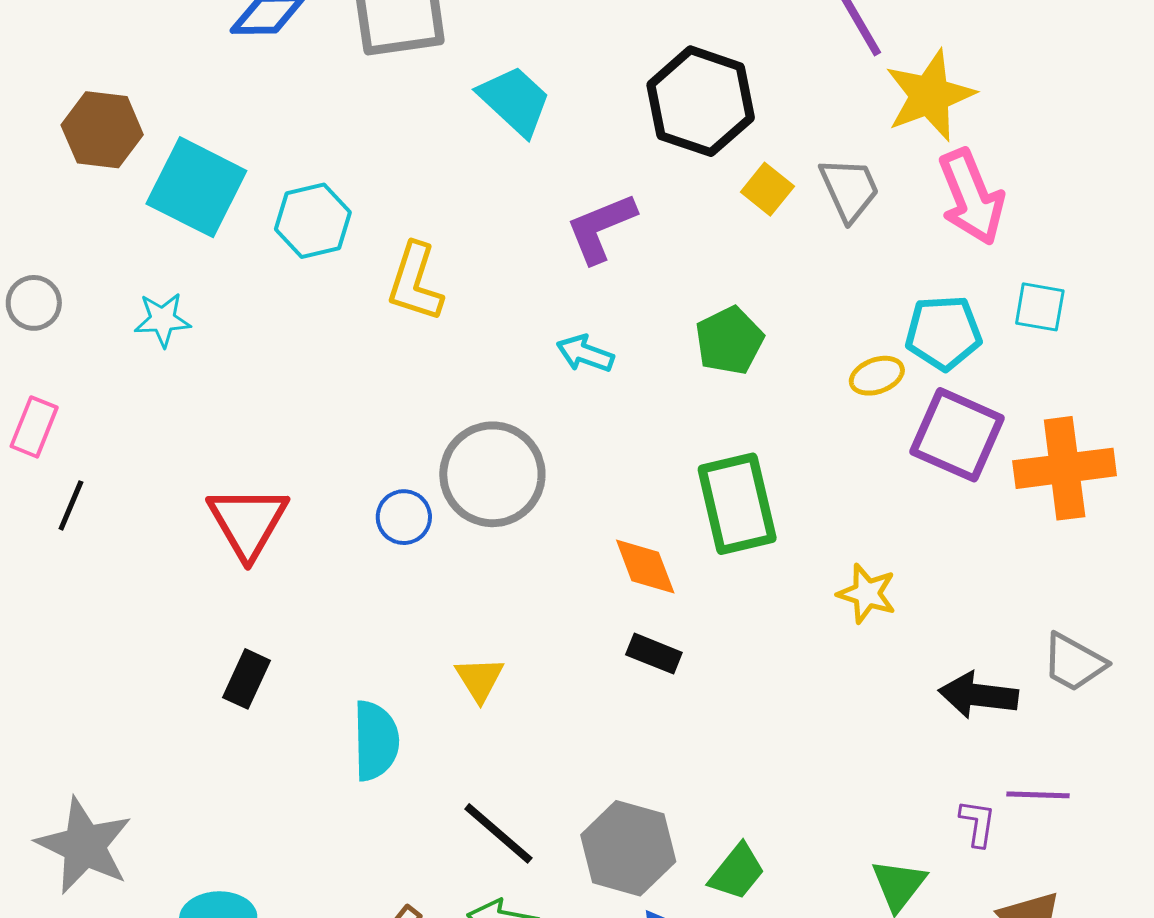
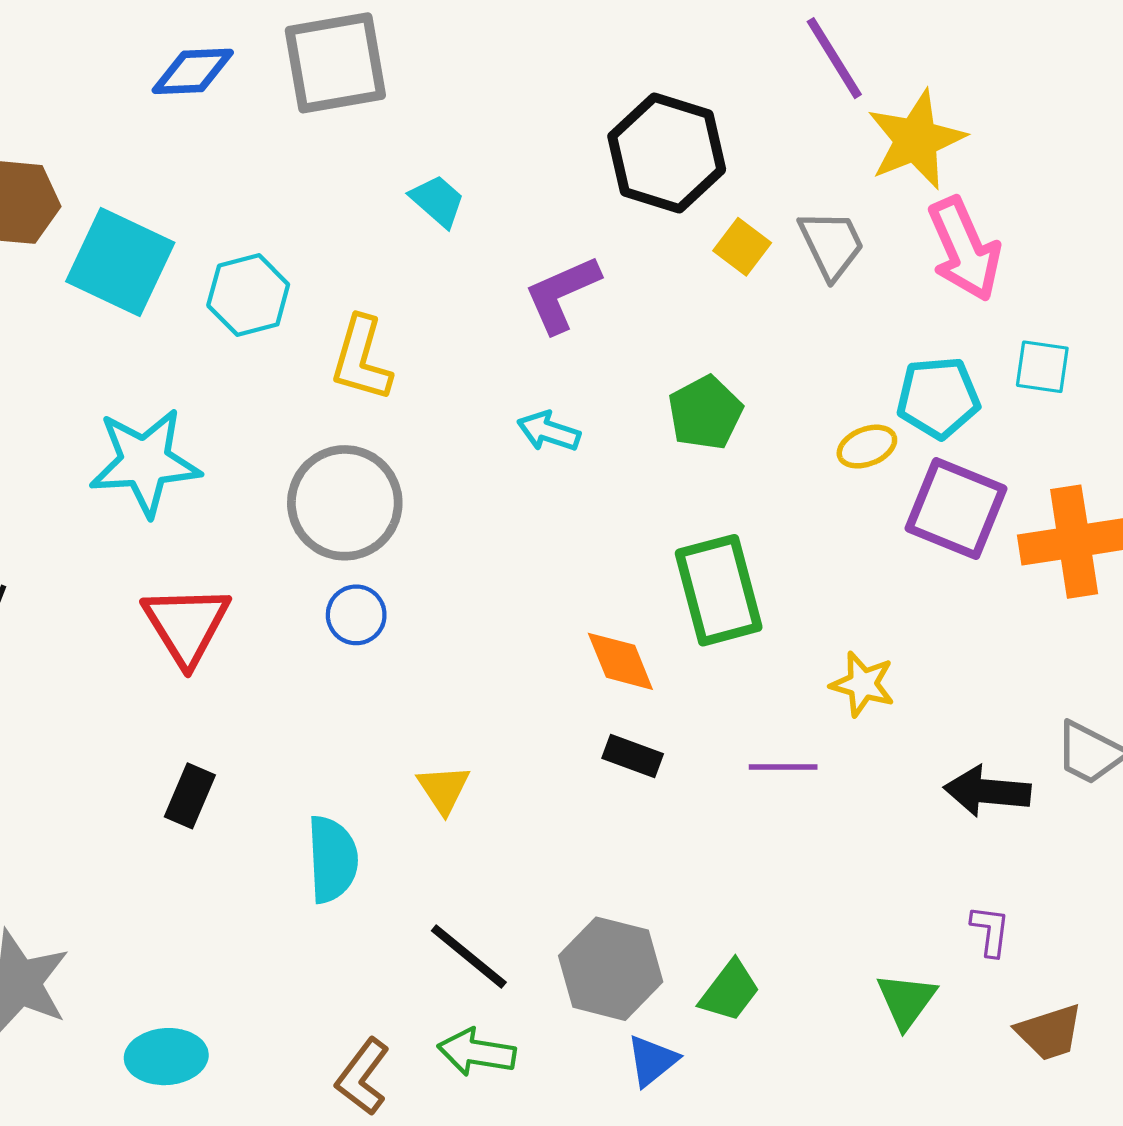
cyan trapezoid: (515, 101) -> (438, 201), moved, size x0.7
cyan star: (163, 320) -> (145, 462), moved, size x1.8
gray circle: (492, 474) -> (345, 503), moved
purple line: (1038, 795) -> (783, 767), moved

